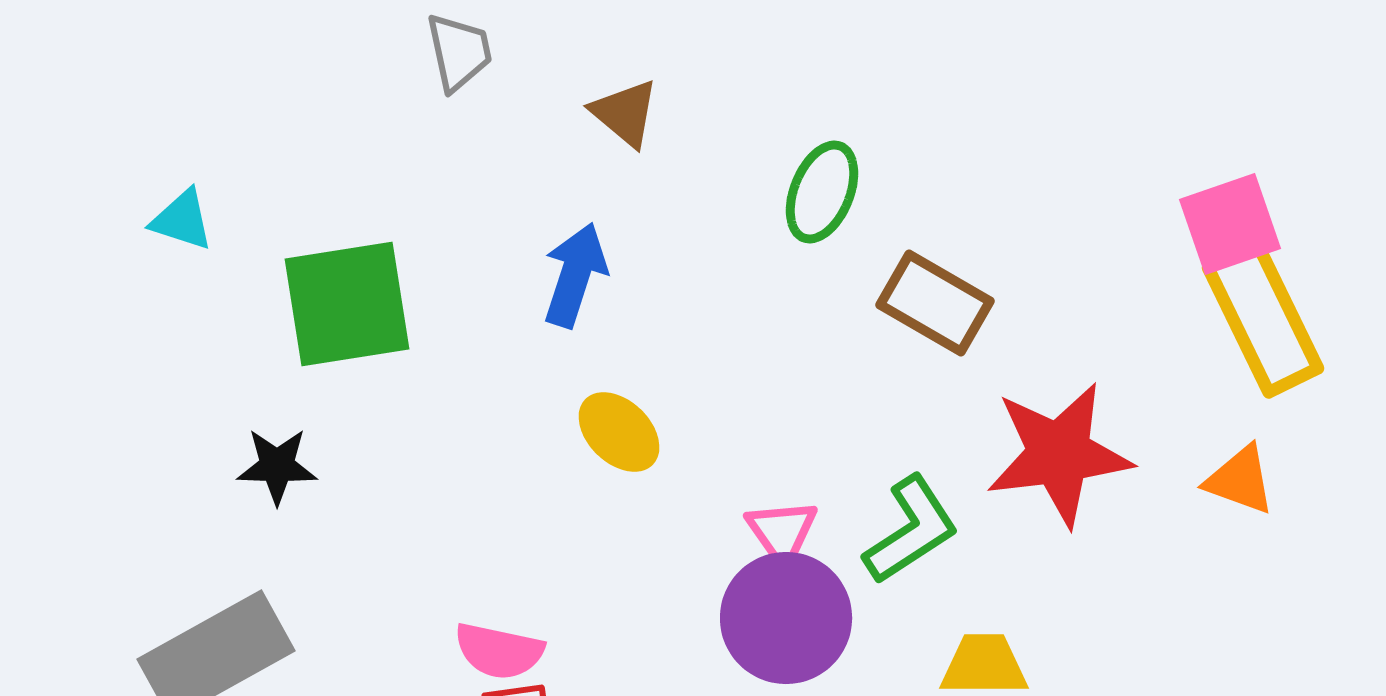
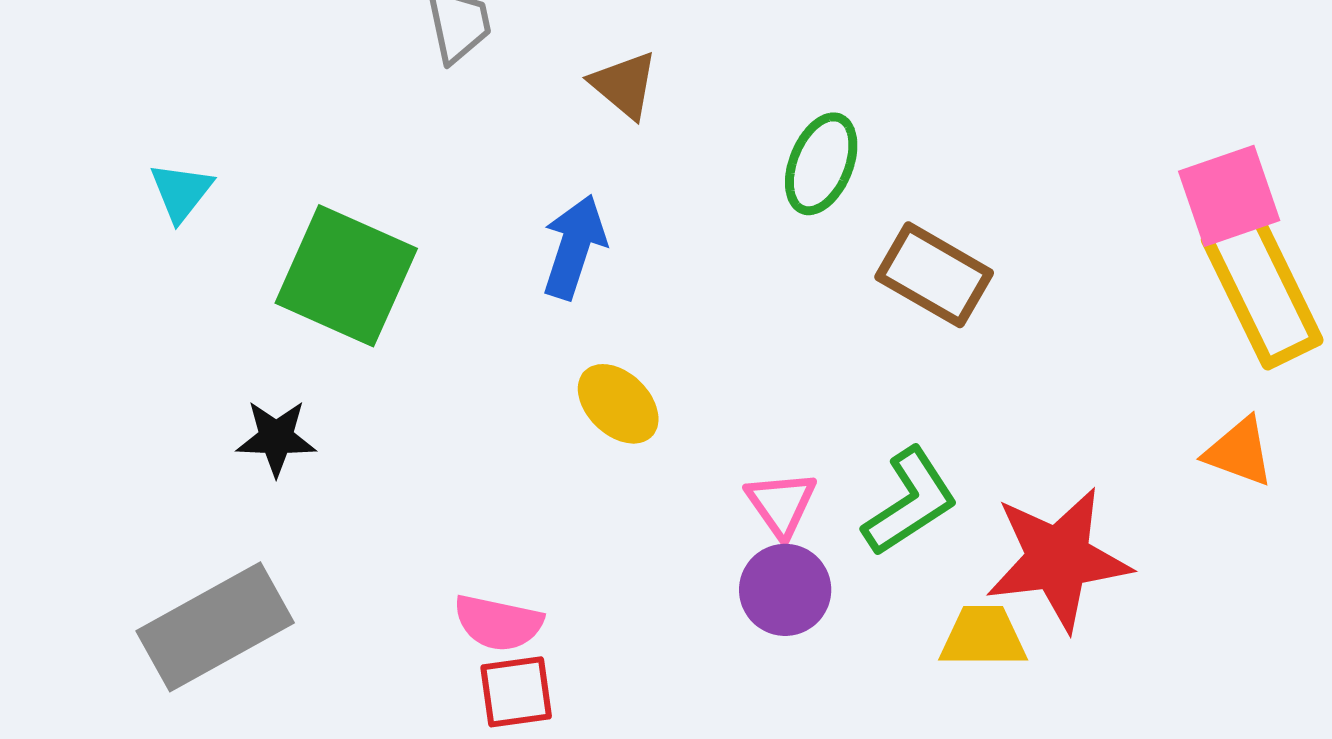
cyan triangle: (182, 220) -> (181, 192), turned 50
green square: (347, 304) -> (346, 276), turned 33
red star: (1059, 454) -> (1058, 559), moved
purple circle: (786, 618) -> (785, 590), size x0.7

